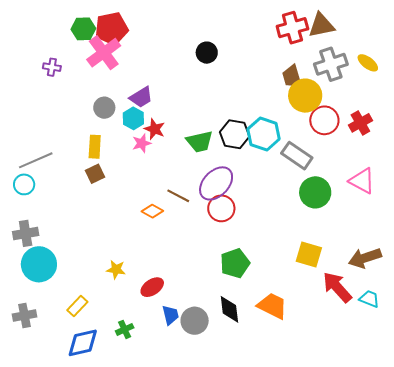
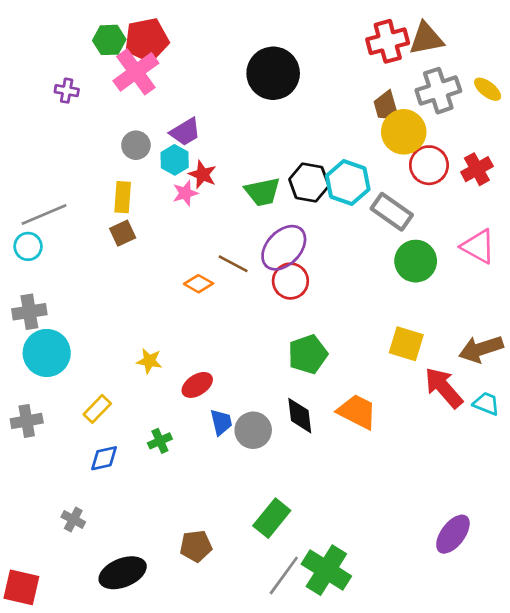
black circle: (207, 53) -> (273, 73), size x1.8
blue diamond: (83, 343) -> (104, 458), size x0.7

